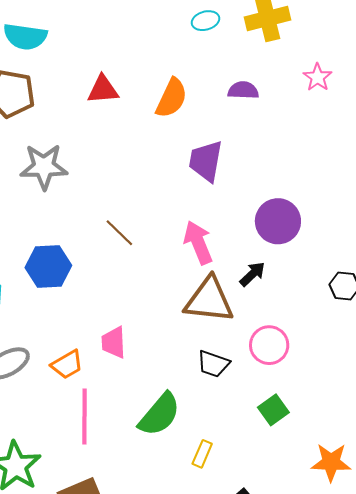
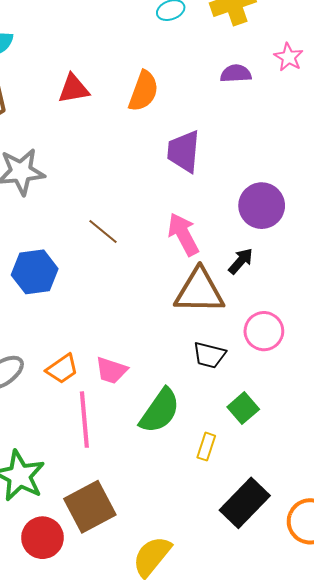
purple semicircle: (243, 90) -> (236, 74), moved
pink trapezoid: (114, 342) -> (111, 370), moved, turned -64
green square: (273, 410) -> (243, 408), moved

